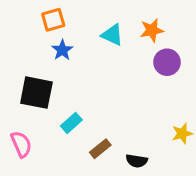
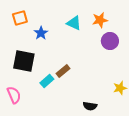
orange square: (53, 20) -> (20, 18), moved
brown rectangle: (100, 149) -> (63, 71), moved

